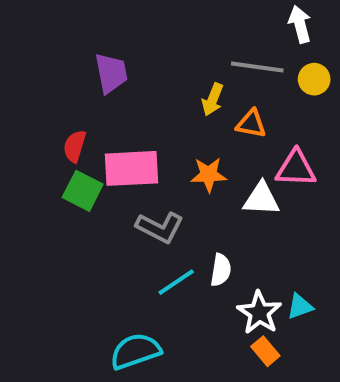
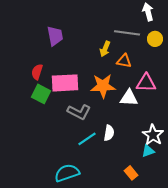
orange star: (209, 175) -> (103, 86), size x1.4
white star: (259, 313) -> (153, 135), moved

